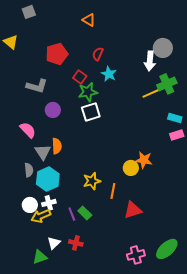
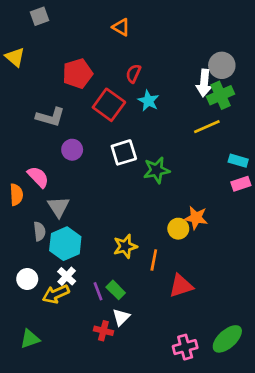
red square: (80, 77) -> (109, 105), size x1.6
green cross: (167, 84) -> (220, 95), moved
green star: (88, 92) -> (157, 170), moved
orange semicircle: (57, 146) -> (16, 195), moved
white cross: (49, 203) -> (67, 276), turned -32
white circle: (30, 205) -> (27, 279), moved
white triangle: (54, 243) -> (121, 317), moved
green triangle: (40, 257) -> (30, 339), moved

